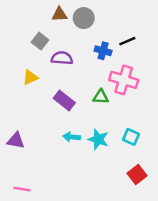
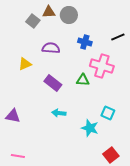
gray square: (40, 41) -> (33, 21), moved
black line: (127, 41) -> (118, 37), moved
cyan star: (98, 139) -> (90, 128), moved
red square: (137, 174) -> (111, 155), moved

